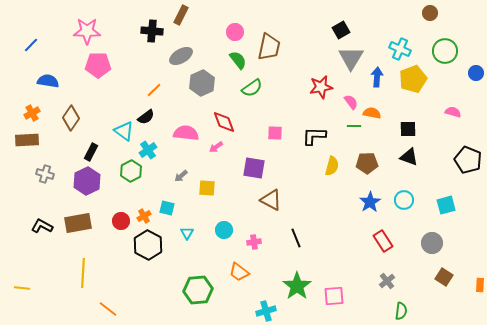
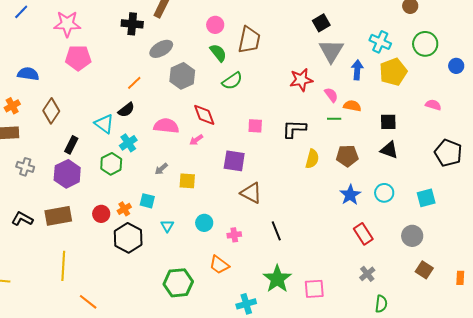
blue line: (31, 45) -> (21, 12), moved

